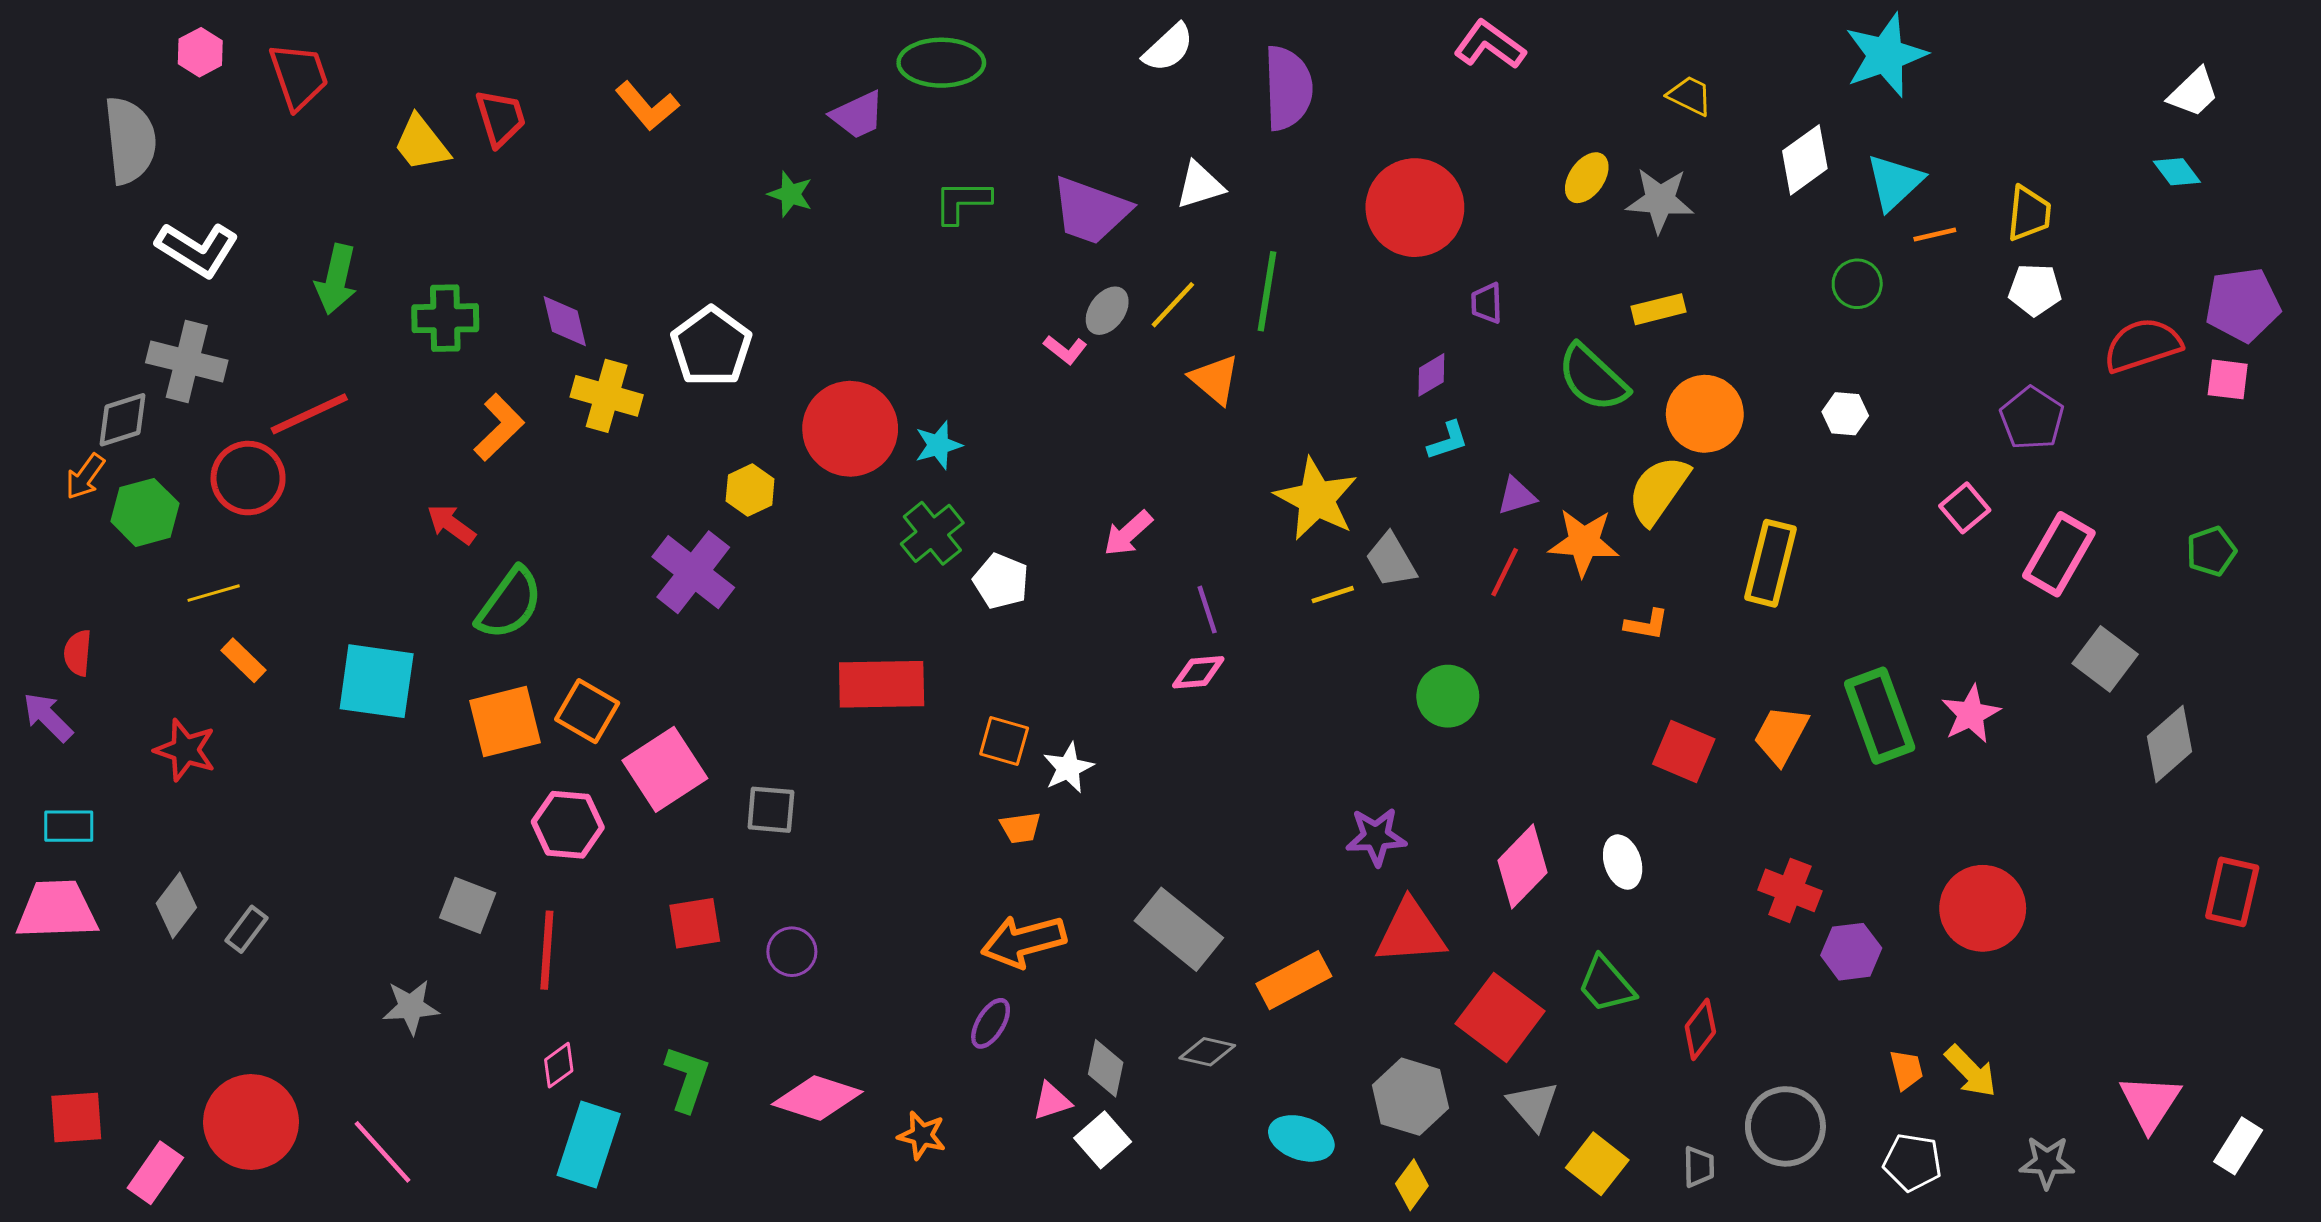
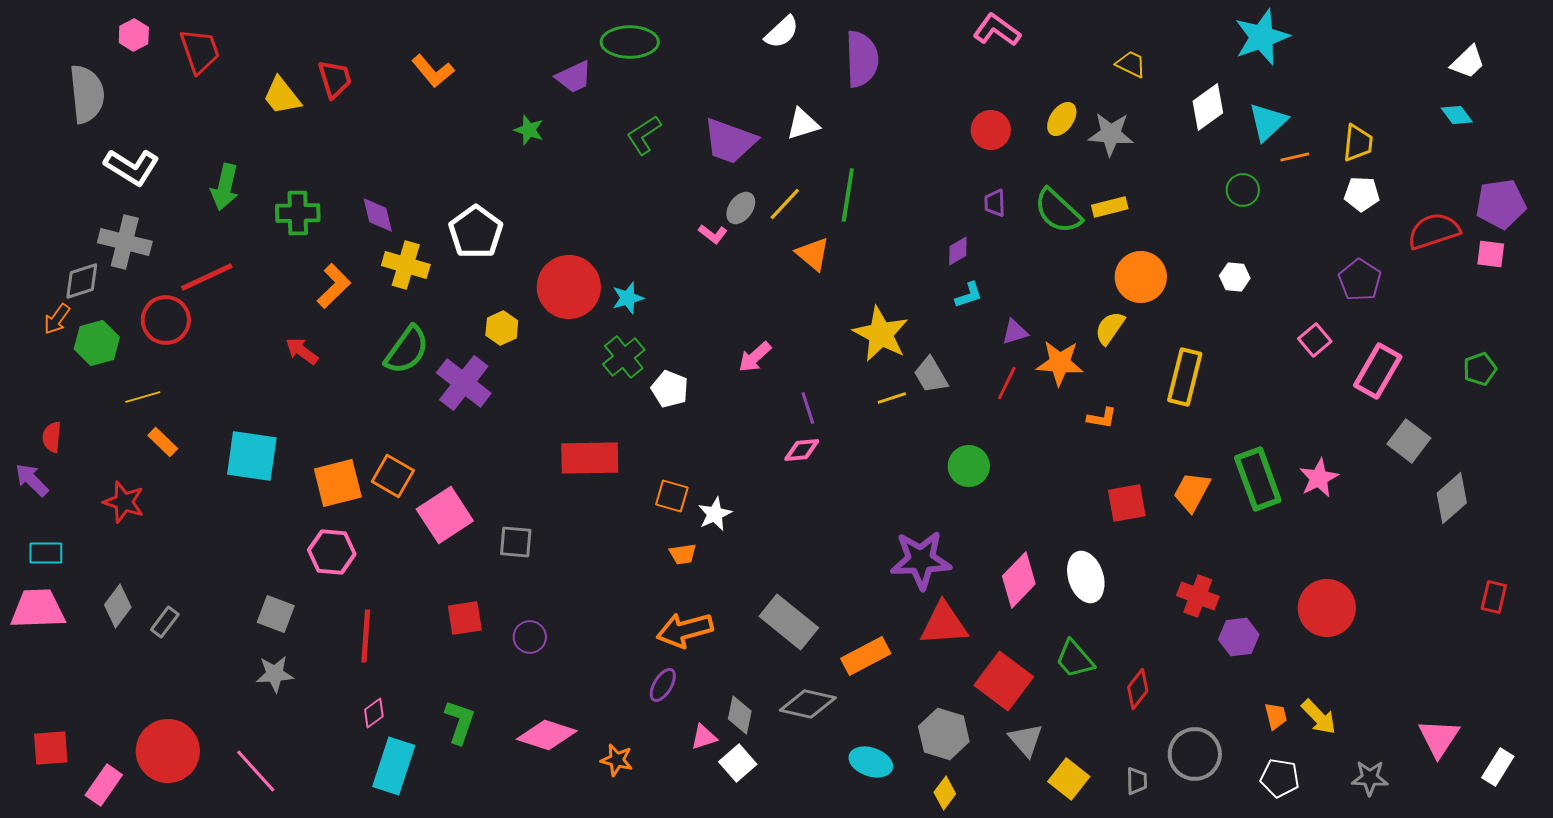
green L-shape: (962, 202) -> (644, 135), turned -33
red circle: (1415, 208) -> (991, 130), moved, size x0.6
green semicircle: (1593, 378) -> (1058, 211), moved
yellow semicircle: (1658, 490) -> (1110, 328), size x0.7
green semicircle: (509, 604) -> (407, 350), moved
red square: (1684, 751) -> (1127, 503), turned -33
pink hexagon: (568, 825) -> (332, 552), moved
purple star: (1376, 837) -> (921, 560), size x1.5
white ellipse: (1623, 862) -> (1086, 577), size x1.4
red rectangle: (2232, 892) -> (1494, 597), size x0.7
gray square: (468, 905) -> (276, 614), moved
gray diamond: (1207, 1052) -> (808, 704), size x1.5

